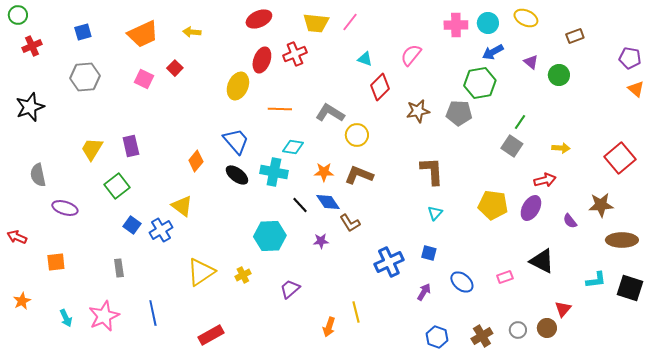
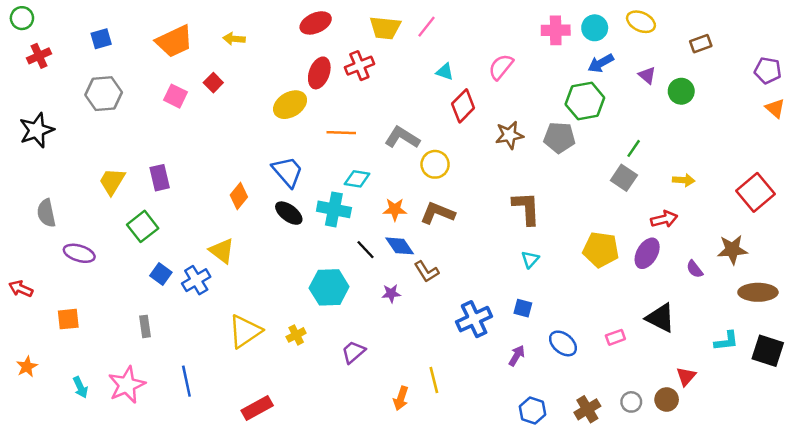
yellow ellipse: (238, 86) -> (290, 105), turned 36

